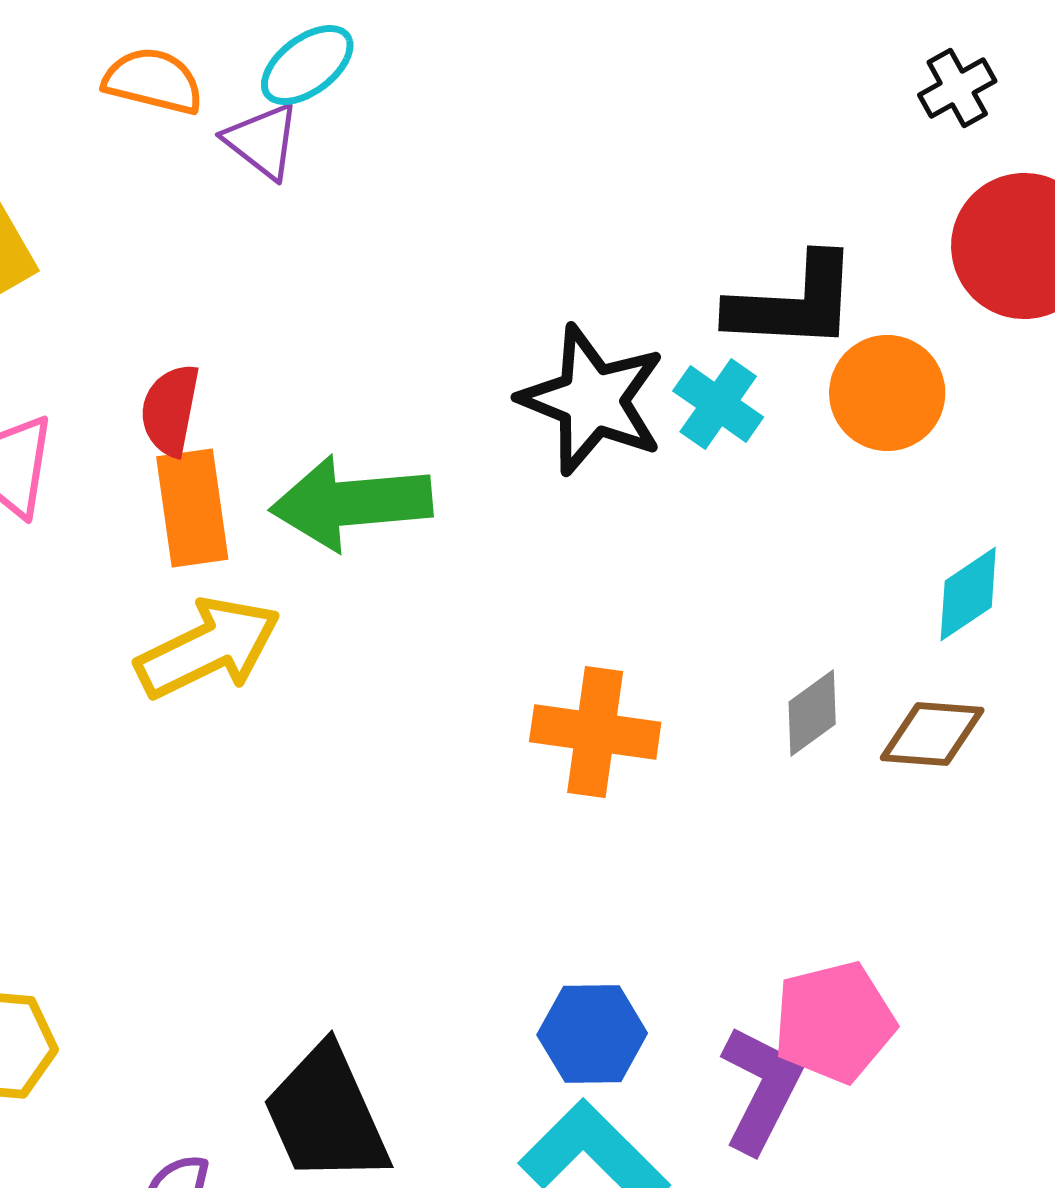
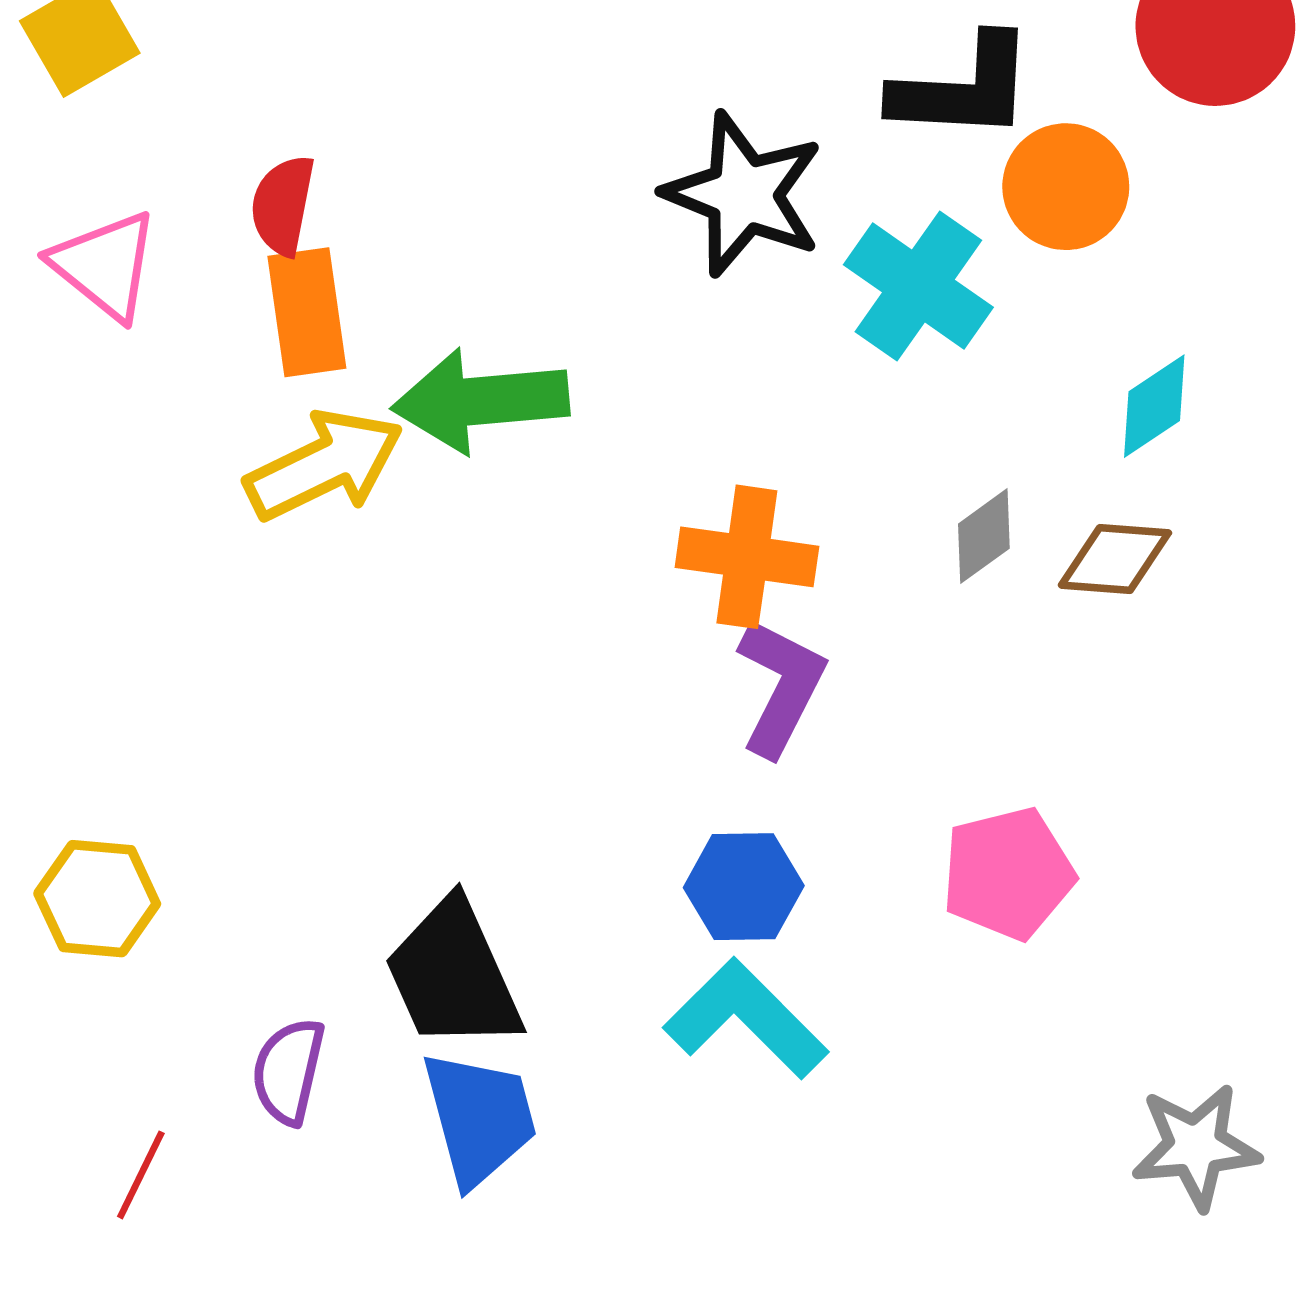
cyan cross: (718, 404) -> (918, 286), moved, size x1.5
green arrow: (351, 503) -> (480, 401), moved
purple L-shape: (761, 1089) -> (781, 687), moved

